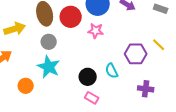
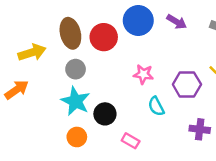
pink star: (96, 31) -> (143, 74), moved
black circle: (88, 77) -> (105, 114), moved
orange circle: (26, 86) -> (77, 137), moved

